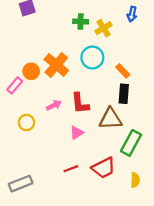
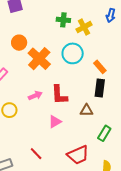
orange circle: (31, 71) -> (19, 43), moved
brown triangle: (110, 119) -> (86, 110), size x0.6
green rectangle: (131, 143) -> (104, 133), size x0.7
red line: (71, 169) -> (36, 154), moved, turned 64

